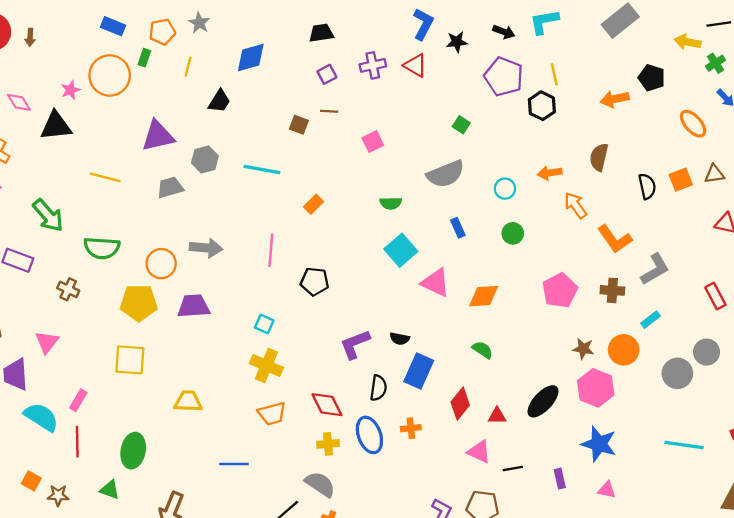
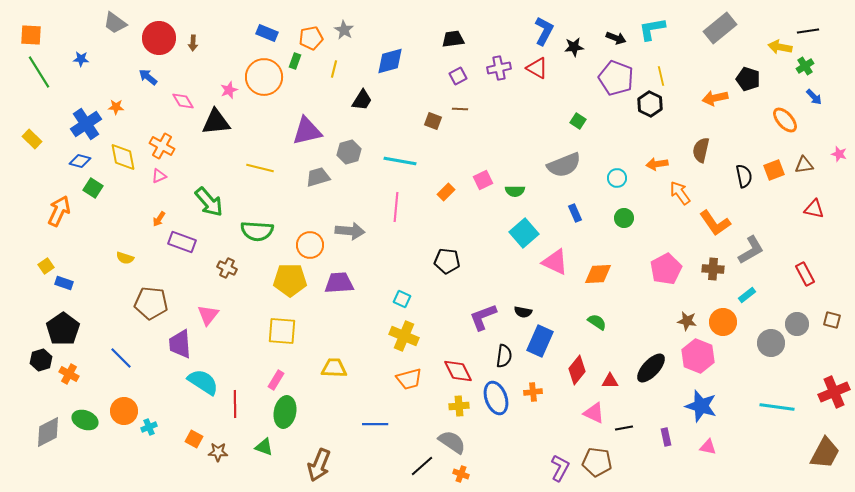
pink square: (373, 142) -> (483, 180), moved
pink line: (271, 250) -> (396, 207), moved
pink rectangle: (78, 400) -> (276, 380), moved

